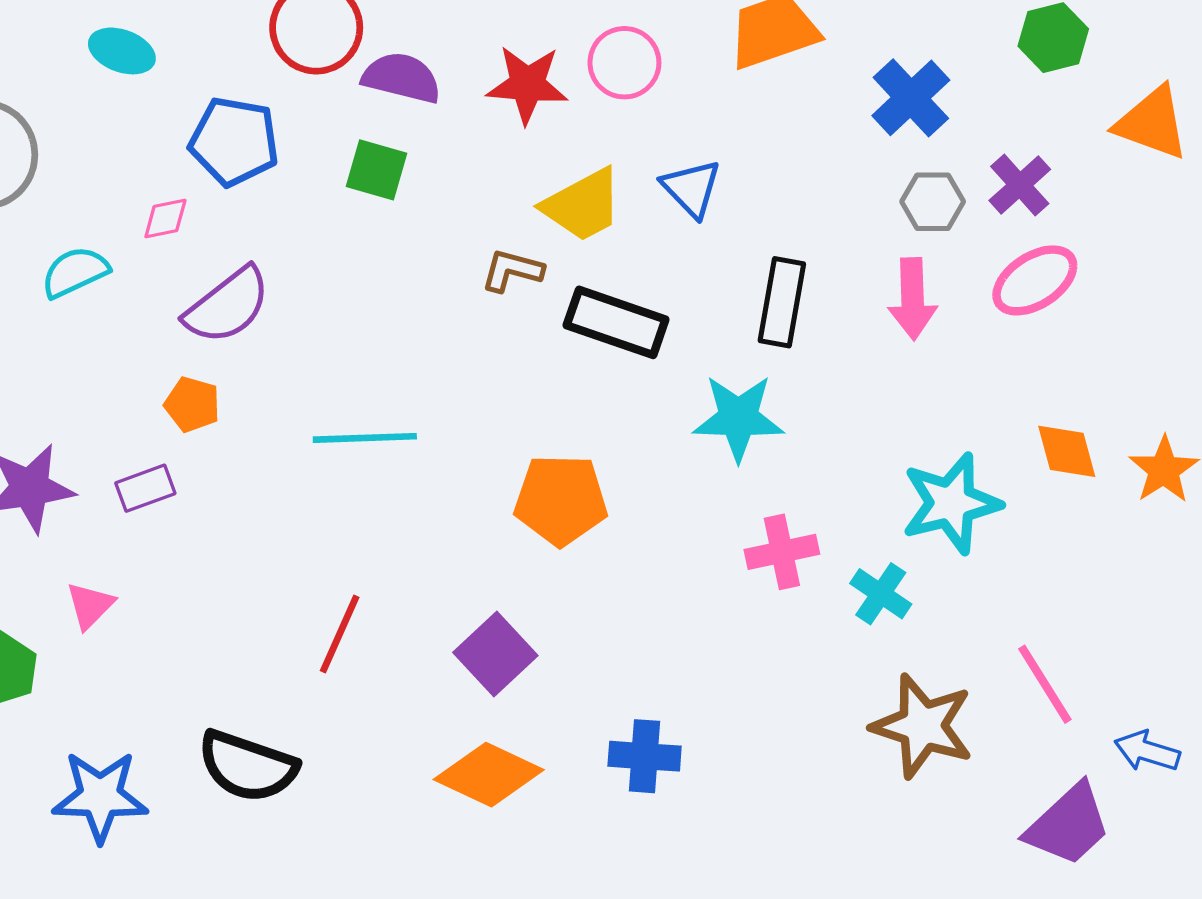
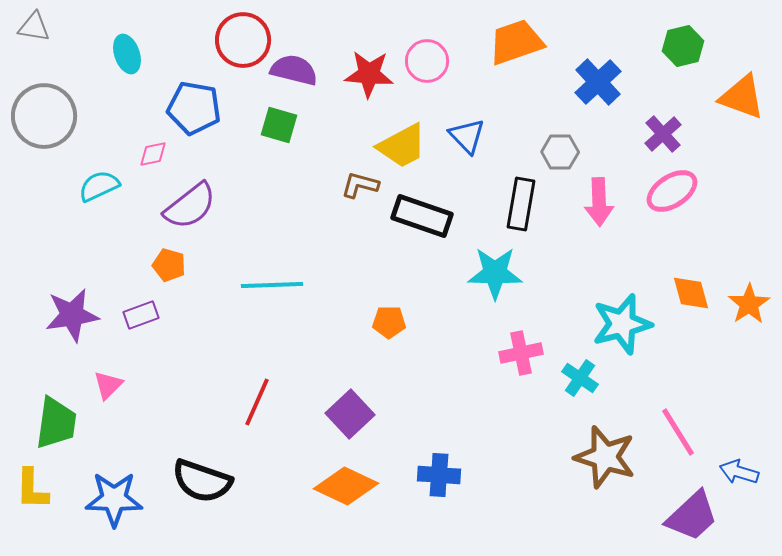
cyan ellipse: (122, 51) -> (127, 54), turned 51
gray hexagon: (933, 202) -> (560, 152), moved
orange pentagon: (561, 500) -> (389, 322), size x0.6

